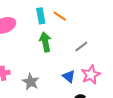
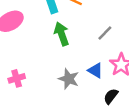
gray star: (31, 82) -> (69, 79), moved

